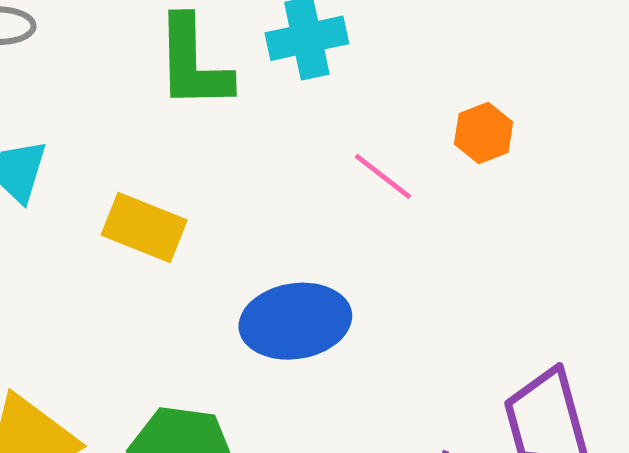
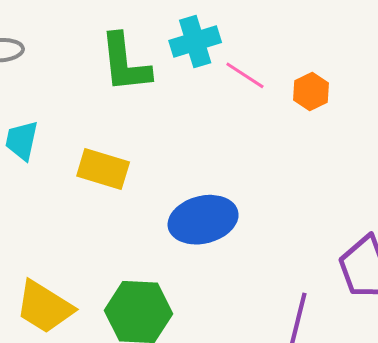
pink line: (383, 176) -> (245, 75), moved

